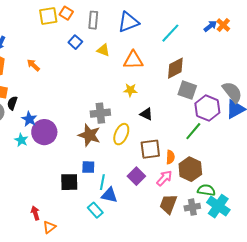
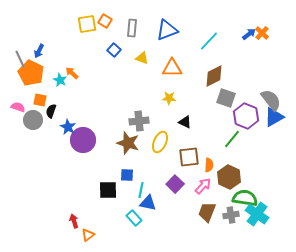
cyan star: (21, 140) -> (60, 80), moved
green semicircle: (206, 190) -> (245, 198), size x1.4

